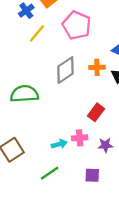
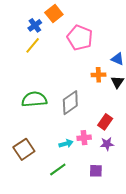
yellow line: (37, 33) -> (33, 45), moved
gray diamond: (65, 70) -> (70, 103), moved
red rectangle: (96, 112) -> (105, 122), moved

